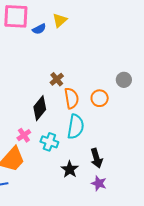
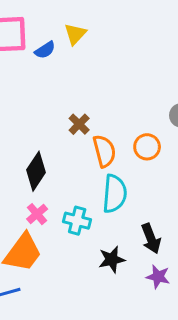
black diamond: (40, 108) -> (36, 171), moved
black star: (70, 169) -> (112, 259), turned 30

